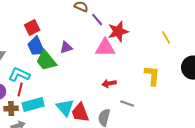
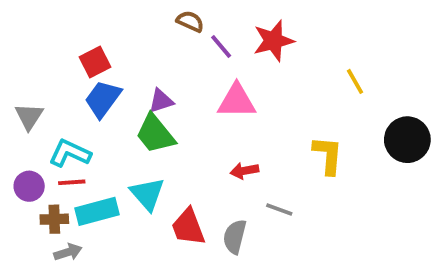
red star: (118, 32) -> (274, 41), moved
blue trapezoid: (36, 47) -> (103, 99), turned 60
green trapezoid: (46, 61) -> (155, 134), moved
red line: (20, 90) -> (72, 182), turned 72
cyan triangle: (65, 108) -> (147, 194), moved

